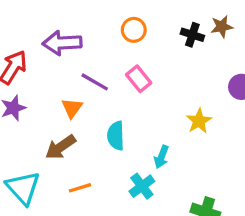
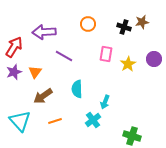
pink rectangle: (139, 79) -> (106, 54), moved, turned 49
orange triangle: (72, 108) -> (35, 72), moved
yellow star: (199, 121) -> (128, 64), moved

